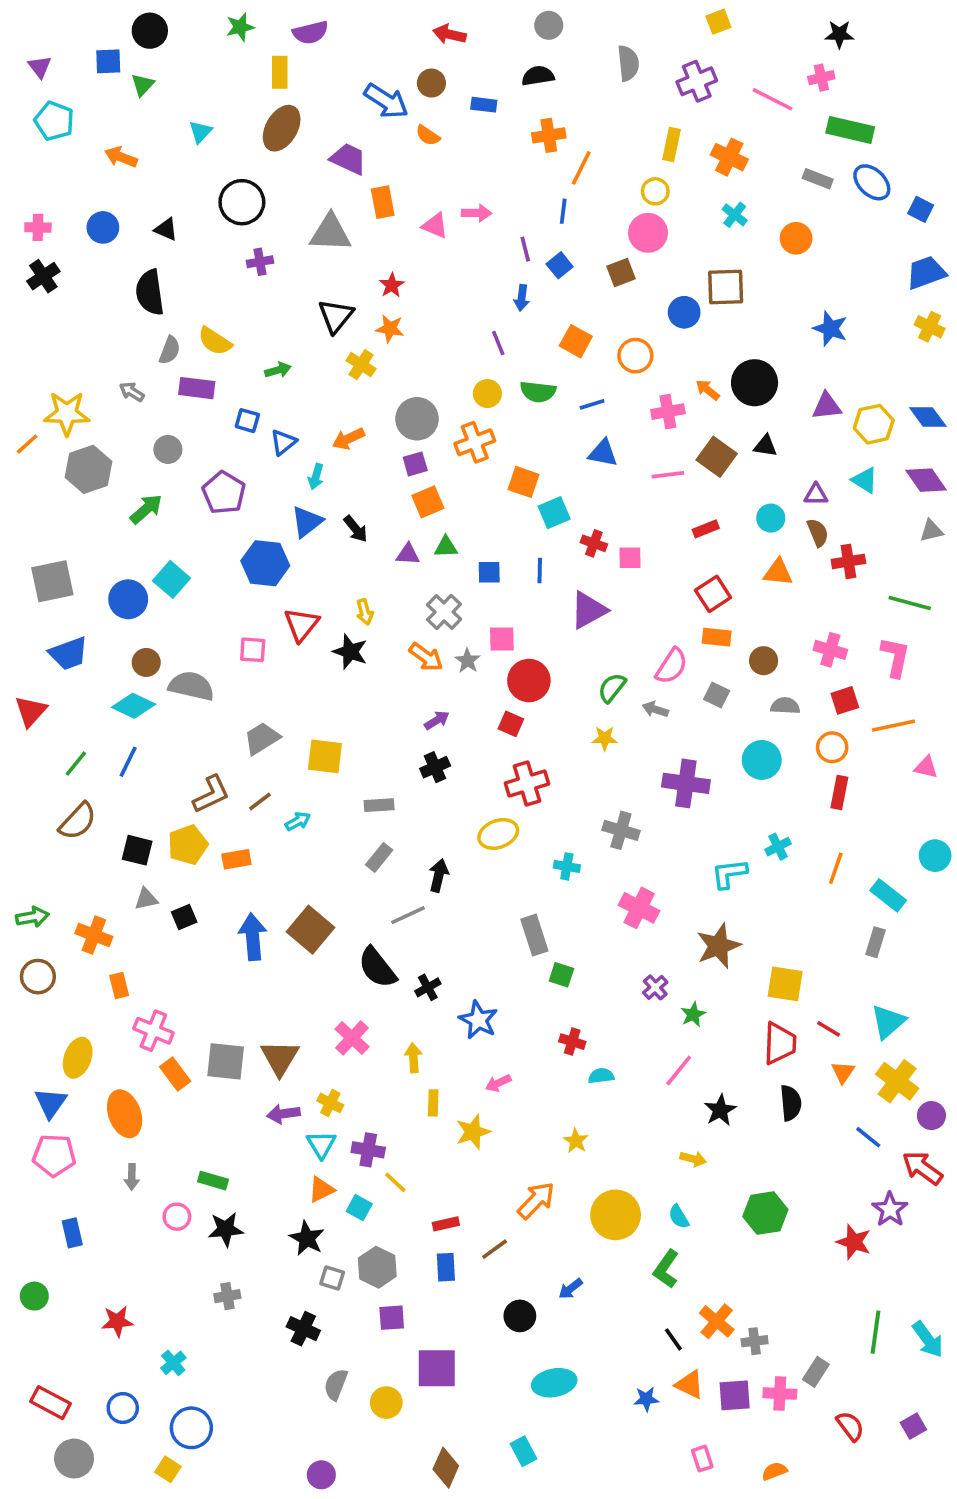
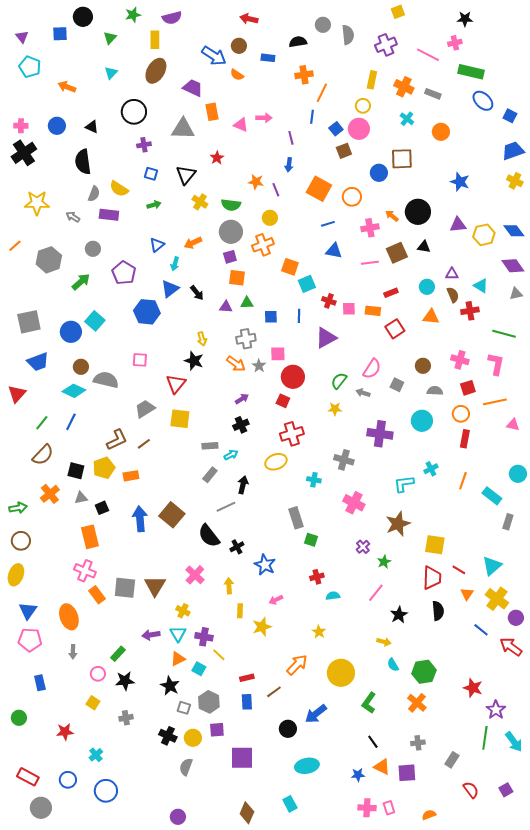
gray circle: (549, 25) -> (323, 25), moved
green triangle: (143, 85) -> (110, 38), moved
gray rectangle: (818, 179) -> (433, 94), moved
blue square: (560, 265) -> (336, 129), moved
black cross: (43, 276) -> (24, 153), size x1.4
orange star: (390, 329) -> (256, 182), moved
orange square: (576, 341) -> (319, 189), size x1.4
green semicircle: (538, 392) -> (231, 205), moved
yellow star: (67, 413) -> (37, 203), moved
blue square: (247, 421) -> (151, 174), moved
brown square: (717, 457) -> (397, 253), turned 30
cyan triangle: (865, 480) -> (481, 286), moved
orange square: (428, 502) -> (237, 278), turned 30
gray cross: (444, 612) -> (246, 339), turned 36
red triangle: (301, 625) -> (176, 384), moved
orange rectangle: (717, 637) -> (373, 311), moved
cyan arrow: (298, 821) -> (231, 455), moved
orange cross: (94, 935) -> (50, 494), moved, turned 30
gray rectangle: (875, 942) -> (508, 522), moved
orange rectangle: (119, 986) -> (90, 537), moved, size x1.6
red cross: (572, 1042) -> (317, 577), turned -32
yellow ellipse: (78, 1058) -> (16, 575), moved
purple arrow: (283, 1114) -> (151, 635), moved
green rectangle: (213, 1181) -> (118, 654), turned -63
purple star: (890, 1209) -> (496, 710), moved
cyan semicircle: (679, 1217) -> (393, 665), moved
blue arrow: (570, 1289) -> (316, 714), size x1.6
orange cross: (717, 1321) -> (417, 703), moved
pink cross: (780, 1394) -> (367, 808), moved
yellow circle: (386, 1403) -> (193, 738), moved
yellow square: (168, 1469) -> (93, 703), moved

